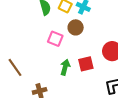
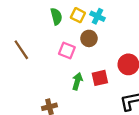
brown line: (15, 67) -> (21, 50), moved

